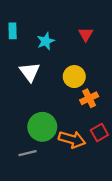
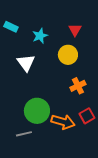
cyan rectangle: (13, 31) -> (11, 27), turned -64
yellow circle: (74, 77) -> (68, 55), moved

